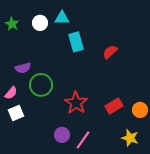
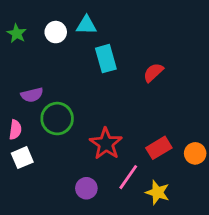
pink semicircle: (11, 93) -> (15, 130), turned -32
yellow star: (130, 138) -> (157, 192), moved
pink line: (83, 140) -> (128, 177), moved

